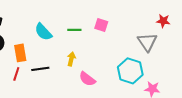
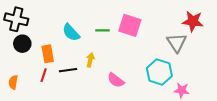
red star: (163, 21) -> (193, 21), size x1.5
pink square: (101, 25) -> (130, 25), size x1.6
yellow arrow: (71, 59) -> (90, 60), moved

